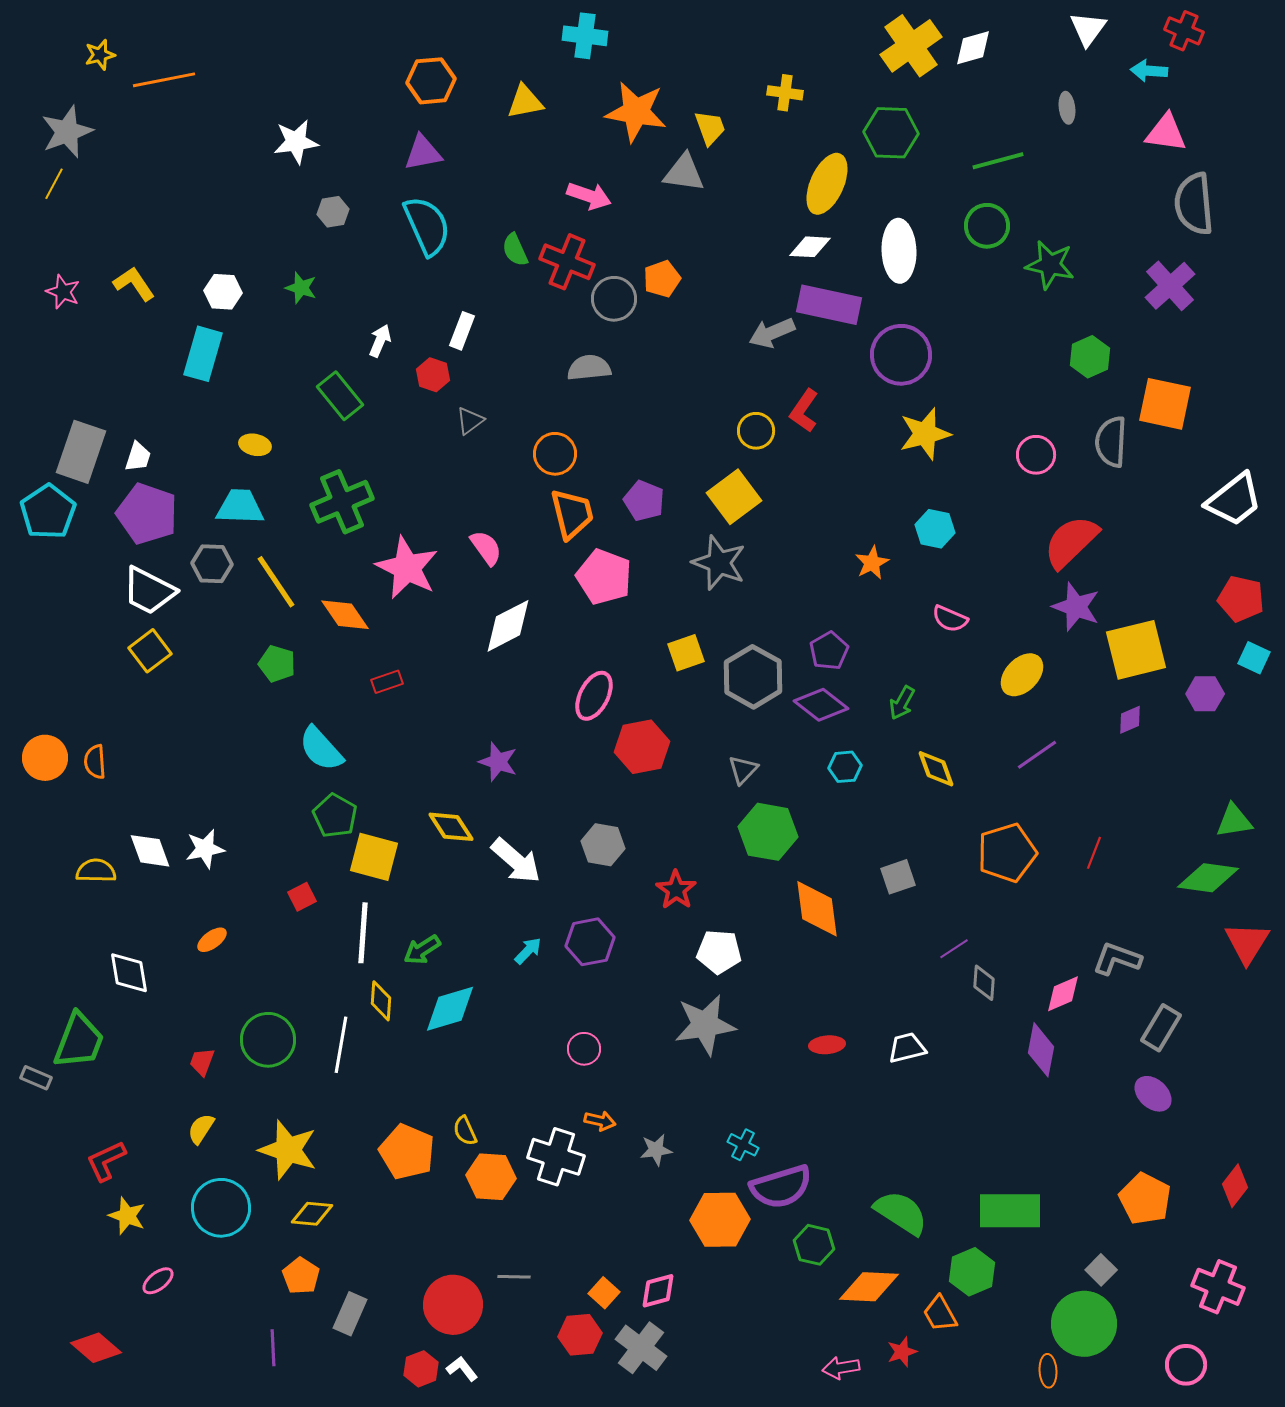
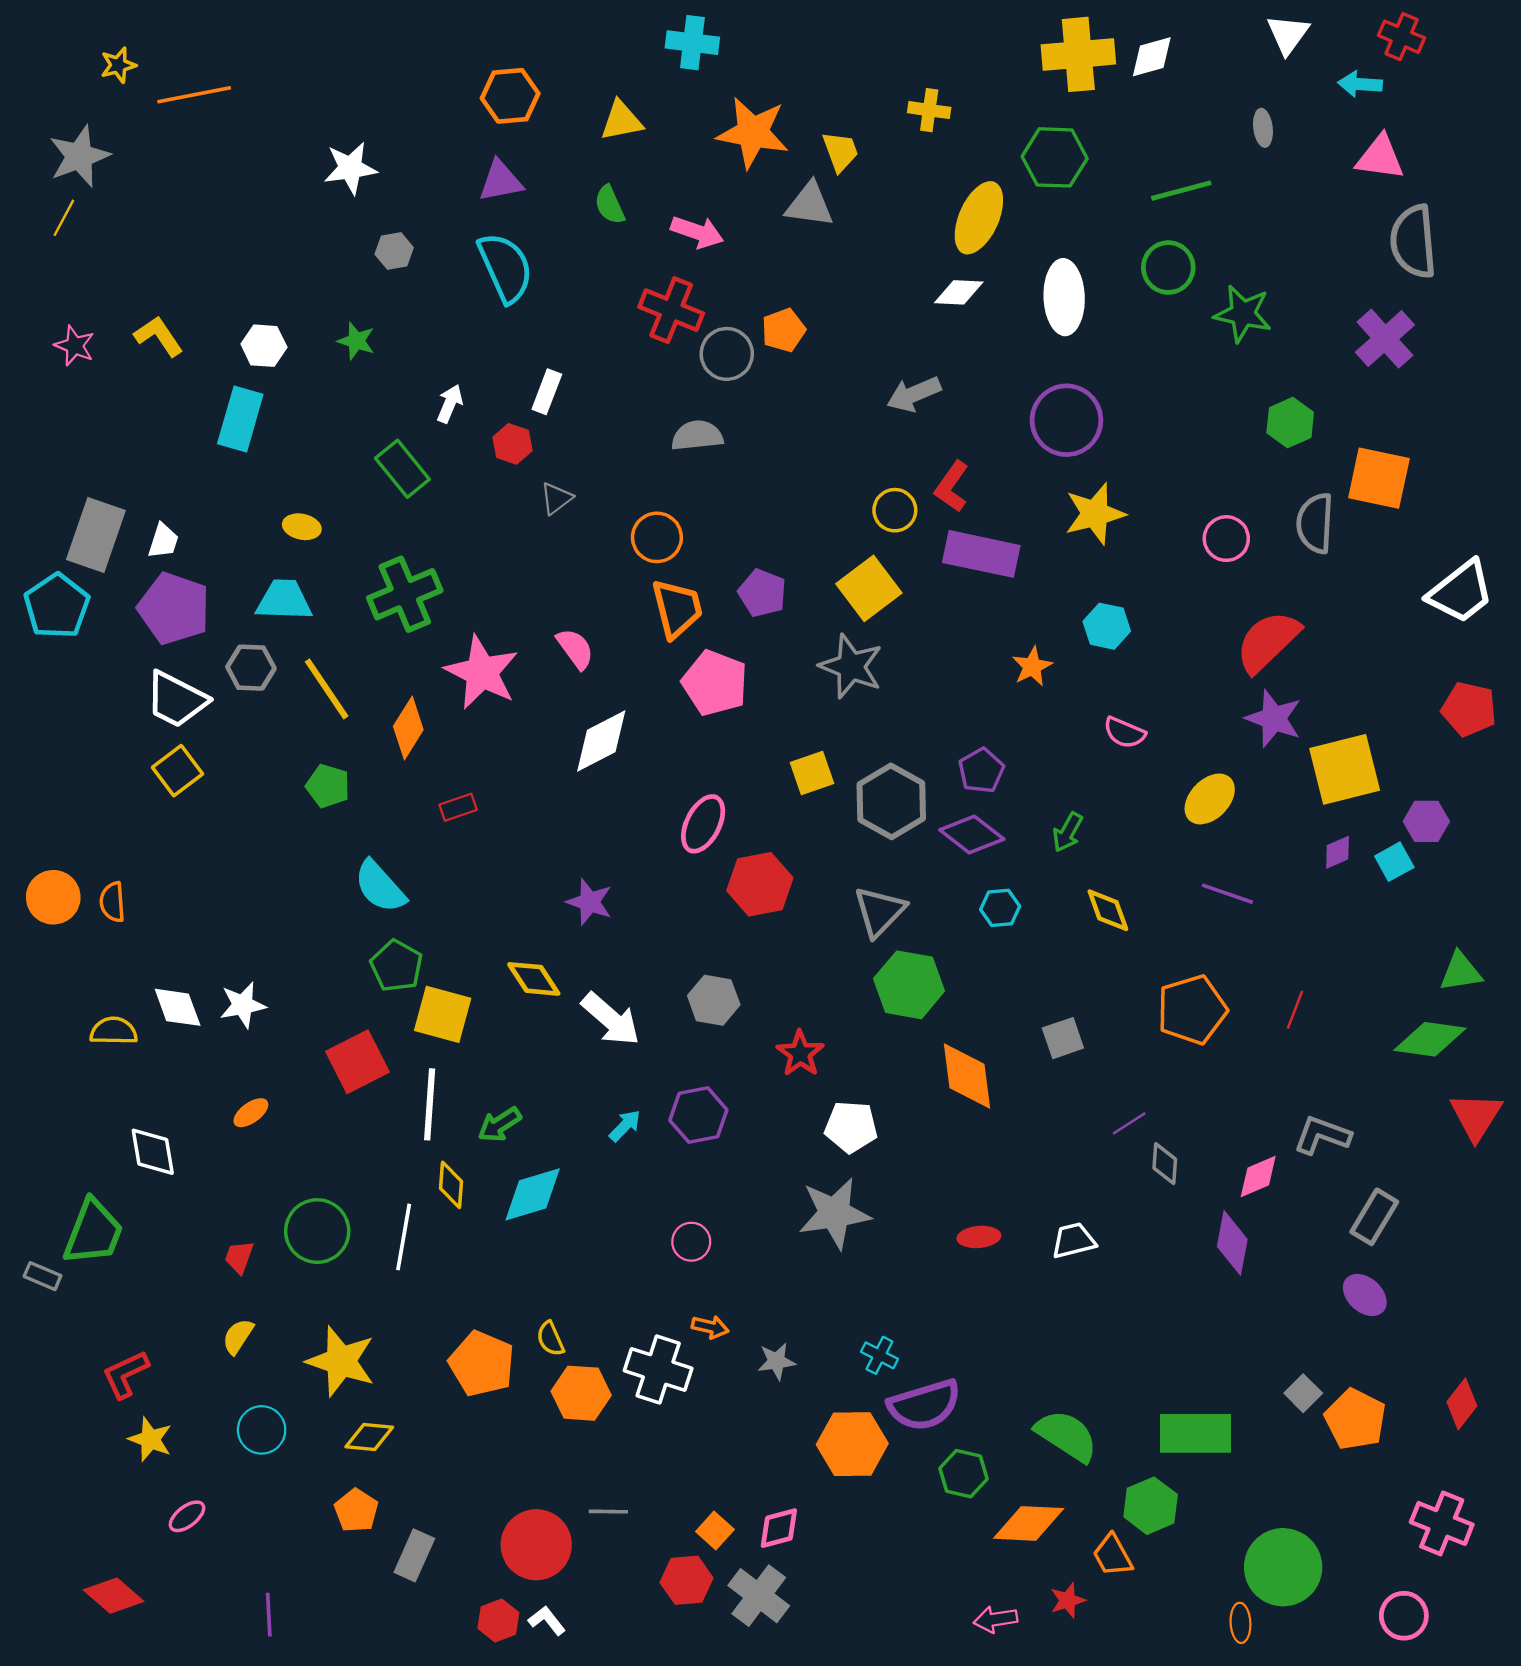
yellow cross: (911, 46) -> (1078, 54), turned 30
green semicircle: (515, 250) -> (610, 205), moved
purple rectangle: (829, 305) -> (981, 554), moved
orange diamond: (345, 615) -> (408, 728), turned 66
cyan square: (1254, 658) -> (1394, 862), moved, turned 36
purple line: (1037, 755) -> (1227, 894), turned 54
gray triangle: (743, 770) -> (879, 911), size x1.5
red square: (302, 897) -> (357, 1062), size x1.8
cyan circle: (221, 1208) -> (262, 1430), size x0.7
gray square: (1101, 1270) -> (1303, 1393), moved
purple line: (273, 1348) -> (269, 1615), moved

